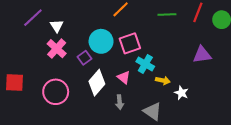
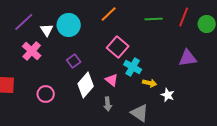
cyan circle: (101, 41) -> (69, 25), moved
pink square: (130, 43) -> (118, 47), turned -30
pink cross: (57, 49) -> (32, 51), moved
pink circle: (56, 92) -> (46, 94), size x0.7

